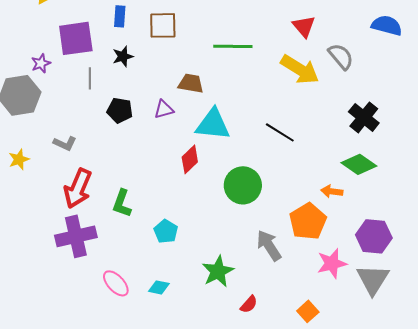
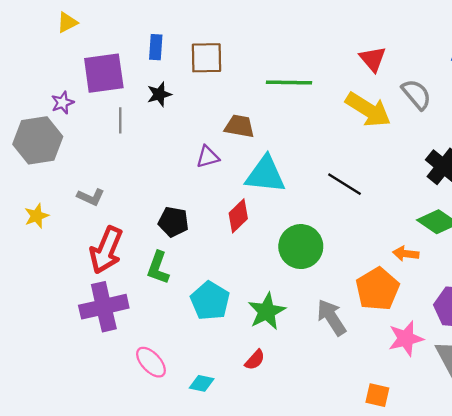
black pentagon: (120, 110) -> (173, 222), moved
cyan pentagon: (166, 231) -> (210, 301), size x1.4
green star: (218, 271) -> (267, 311), moved
cyan diamond: (159, 287) -> (202, 383), moved
red semicircle: (249, 304) -> (255, 360), moved
orange square: (308, 311) -> (377, 395), turned -35

